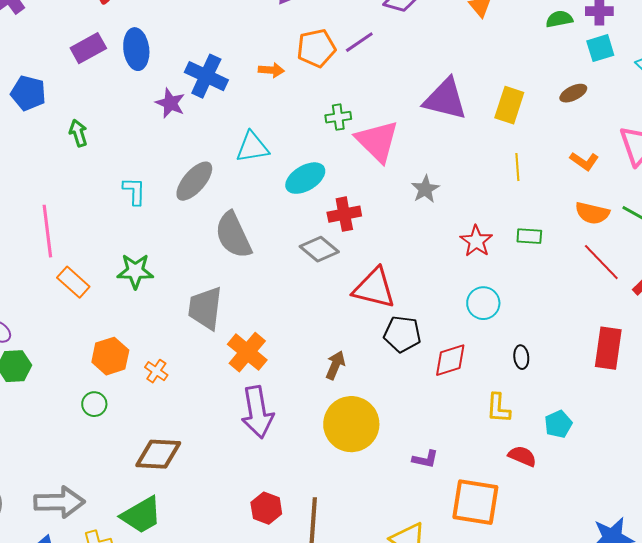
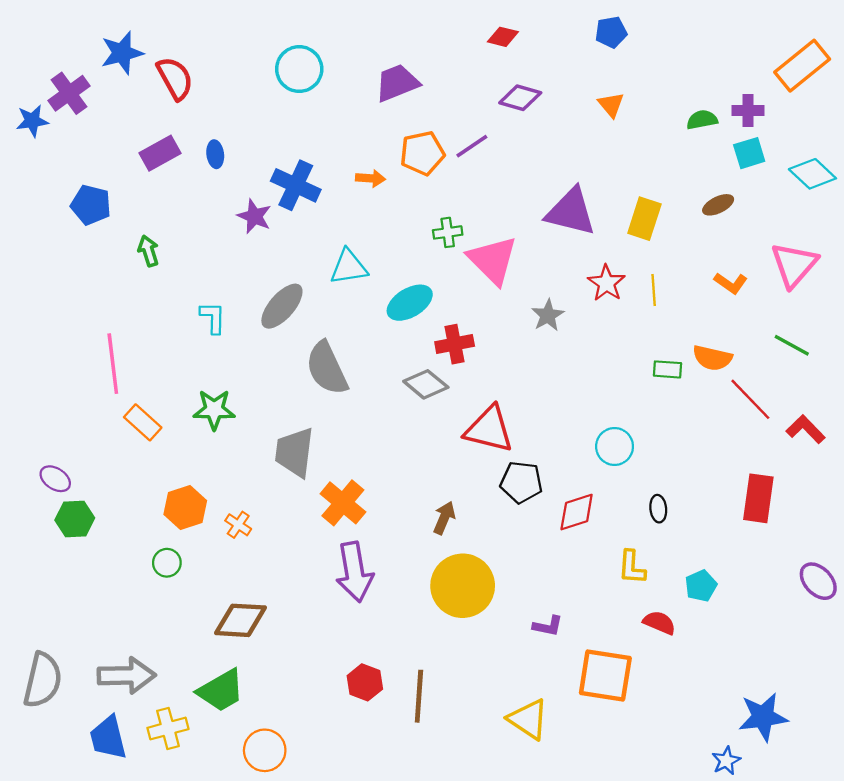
blue ellipse: (136, 49) -> (215, 154), size x0.6
orange semicircle: (592, 213) -> (712, 358), moved
red star: (476, 241) -> (606, 283), moved

